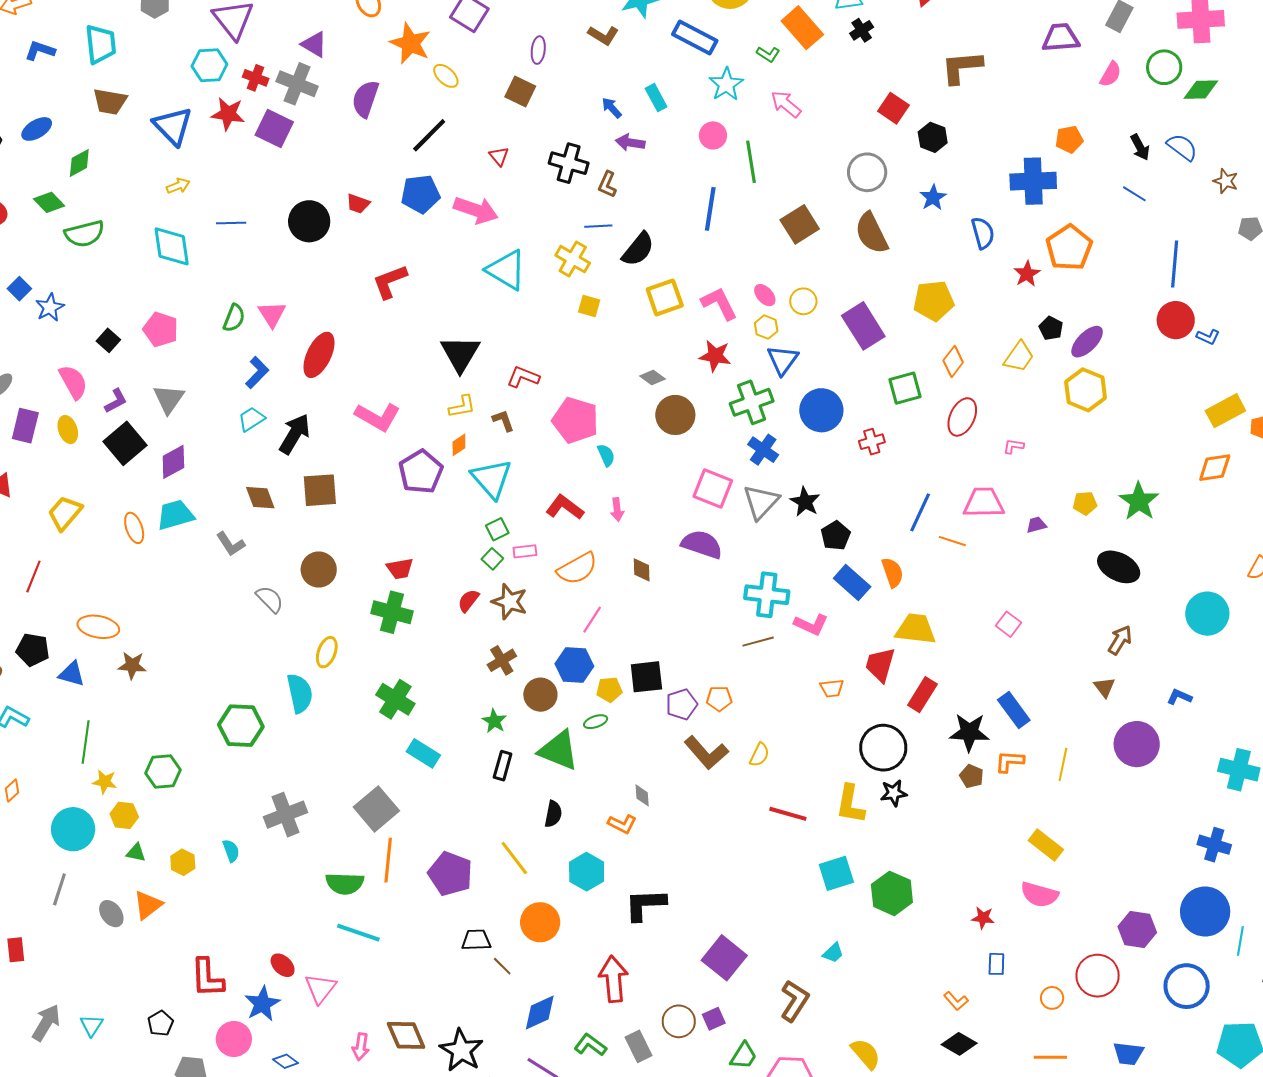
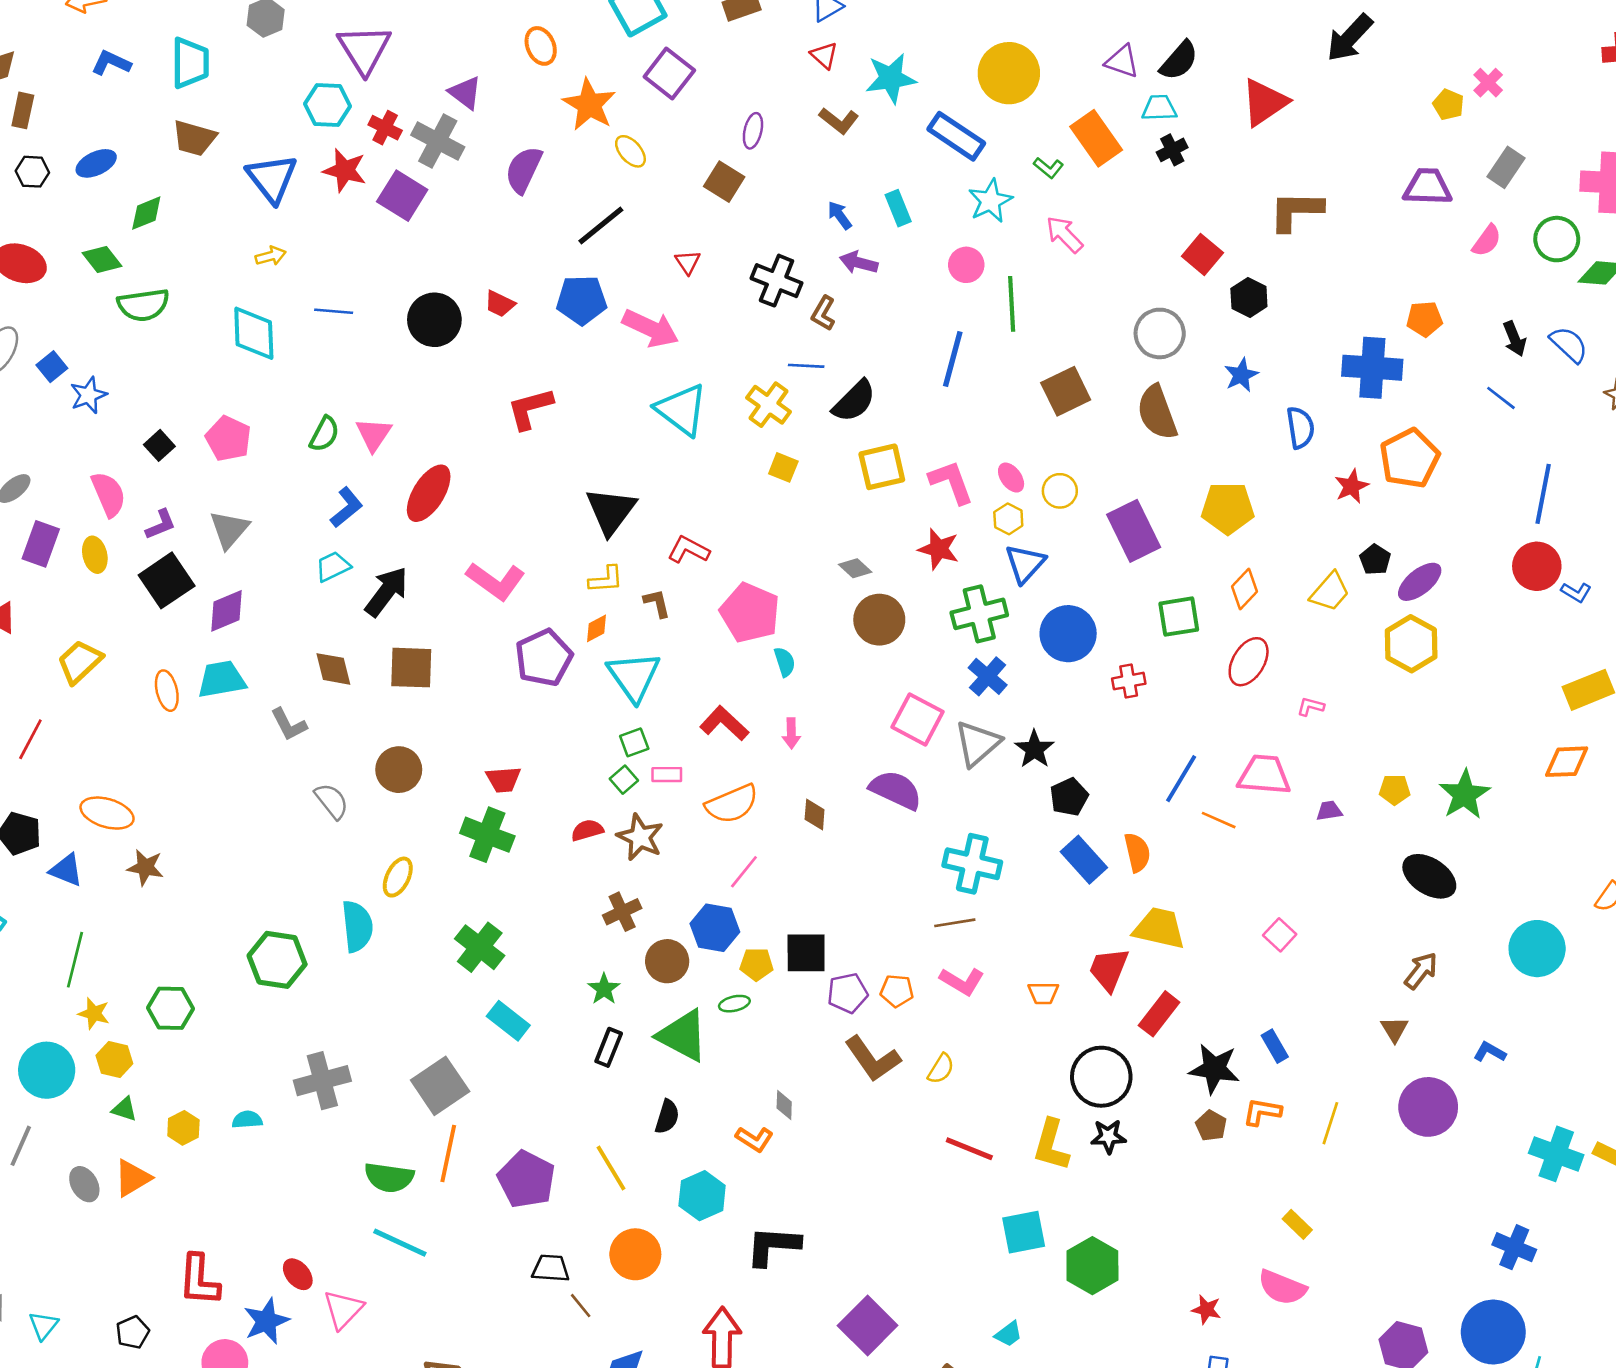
red semicircle: (468, 601) -> (587, 830), turned 30
pink L-shape: (811, 625) -> (962, 981), moved
blue rectangle: (1014, 710) -> (1275, 1046), size x0.7
yellow rectangle: (1046, 845) -> (1297, 1224), size x0.7
cyan semicircle: (231, 851) -> (247, 1120), turned -80

